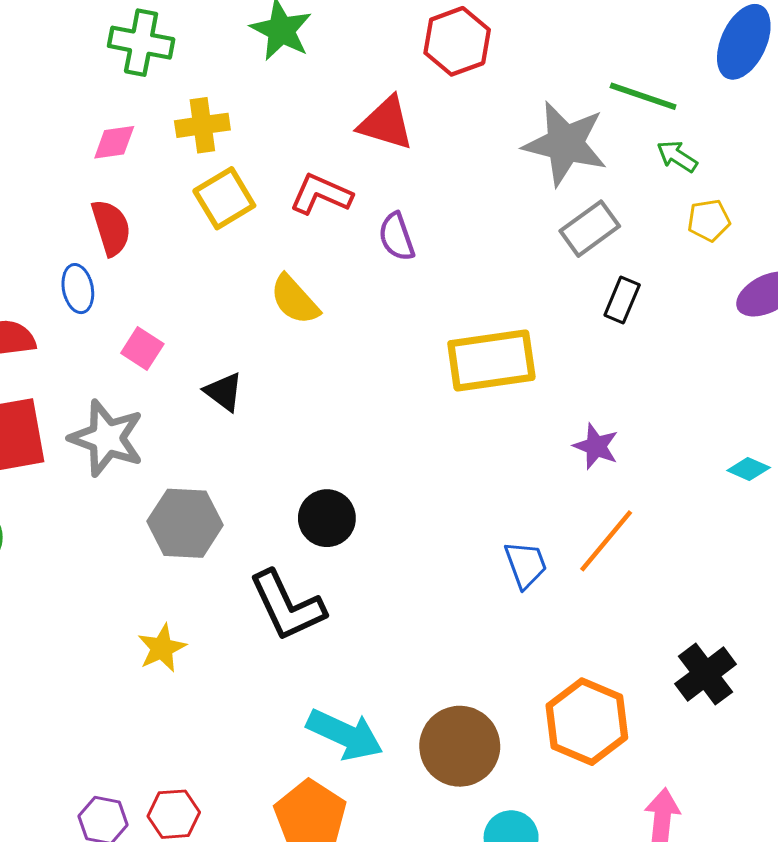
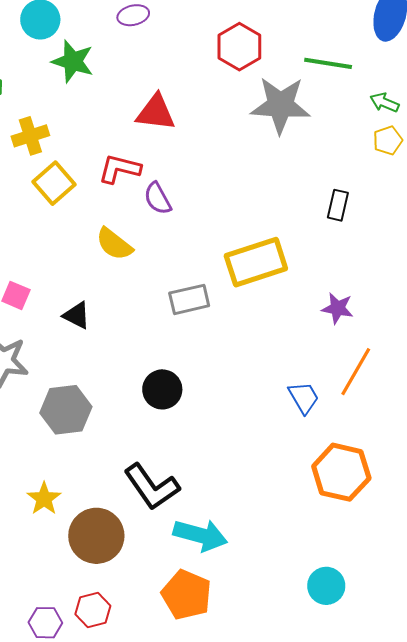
red hexagon: (457, 41) -> (239, 47), moved
green arrow: (677, 156) -> (384, 103), moved
gray rectangle: (590, 229) -> (189, 299), moved, turned 33
purple semicircle: (397, 237) -> (158, 198), moved
black L-shape: (287, 606) -> (152, 487), moved
yellow star: (162, 648) -> (44, 499), moved
orange hexagon: (587, 722) -> (341, 472), moved
brown circle: (460, 746) -> (96, 536), moved

